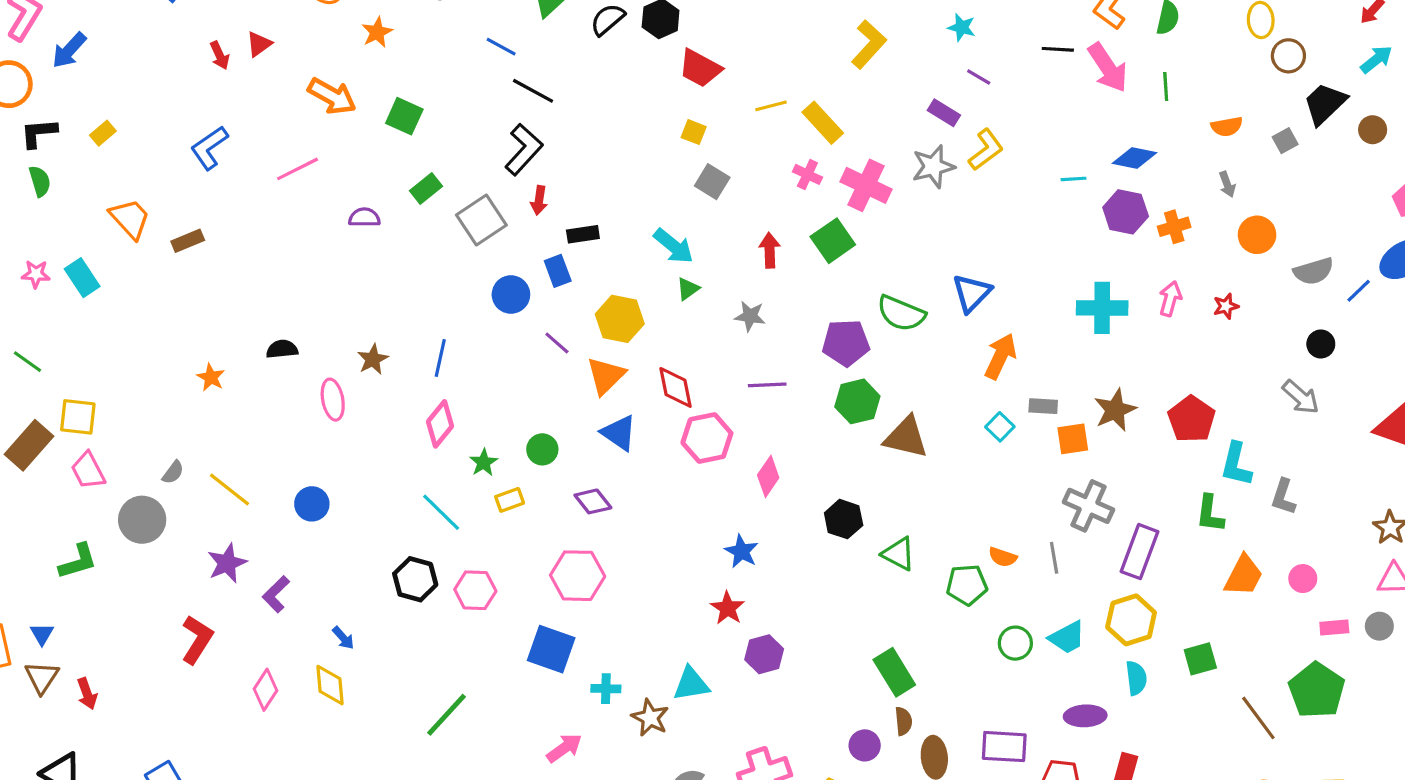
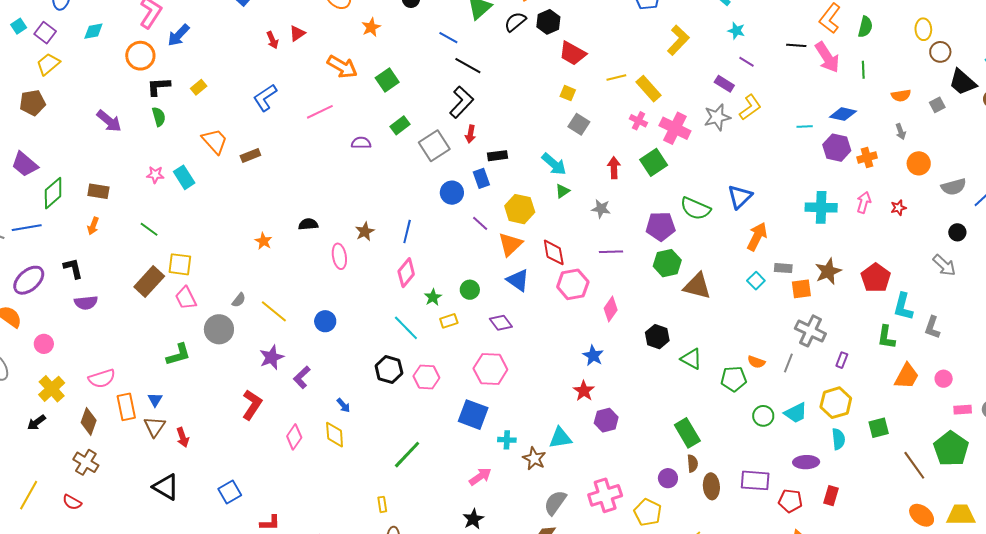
black trapezoid: (1325, 104) -> (963, 82), turned -96
green square: (404, 116) -> (387, 80), turned 30
purple rectangle: (1140, 552) -> (842, 360), size x0.5
gray line: (1054, 558) -> (788, 363), turned 30

